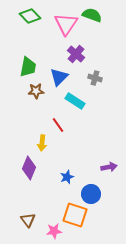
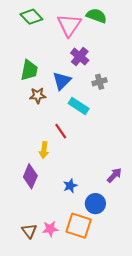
gray cross: (95, 78) -> (100, 82), turned -32
purple arrow: (109, 167) -> (114, 175), turned -35
pink star: (54, 231) -> (50, 229), moved

